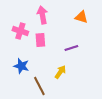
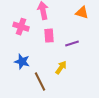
pink rectangle: (40, 40) -> (49, 36), moved

